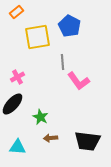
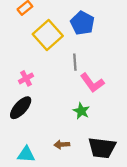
yellow square: (37, 37) -> (48, 35), turned -32
green star: (40, 117) -> (81, 111), moved

